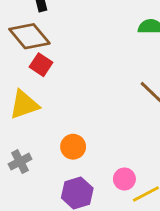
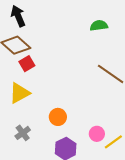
red square: (41, 65) -> (27, 64), turned 35

